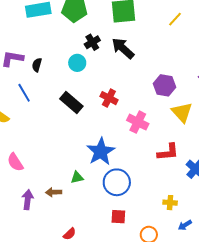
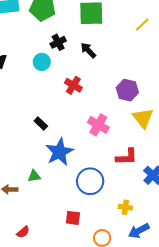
black arrow: (123, 48) -> (88, 50), size x0.7
red cross: (109, 98) -> (73, 85), moved
black rectangle: (71, 102) -> (41, 124), moved, size x0.6
blue circle: (117, 182) -> (90, 181), moved
blue arrow: (185, 225) -> (139, 231), size x1.5

